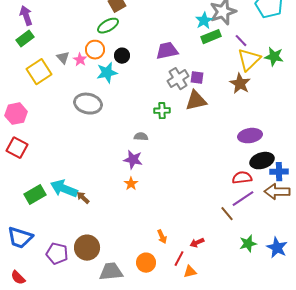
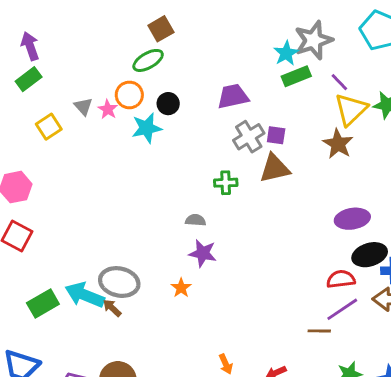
yellow square: (39, 72) -> (49, 127), size x0.7
gray ellipse: (88, 104) -> (119, 282), moved
purple star: (133, 160) -> (203, 253), moved
brown line: (227, 214) -> (319, 331), turned -49

